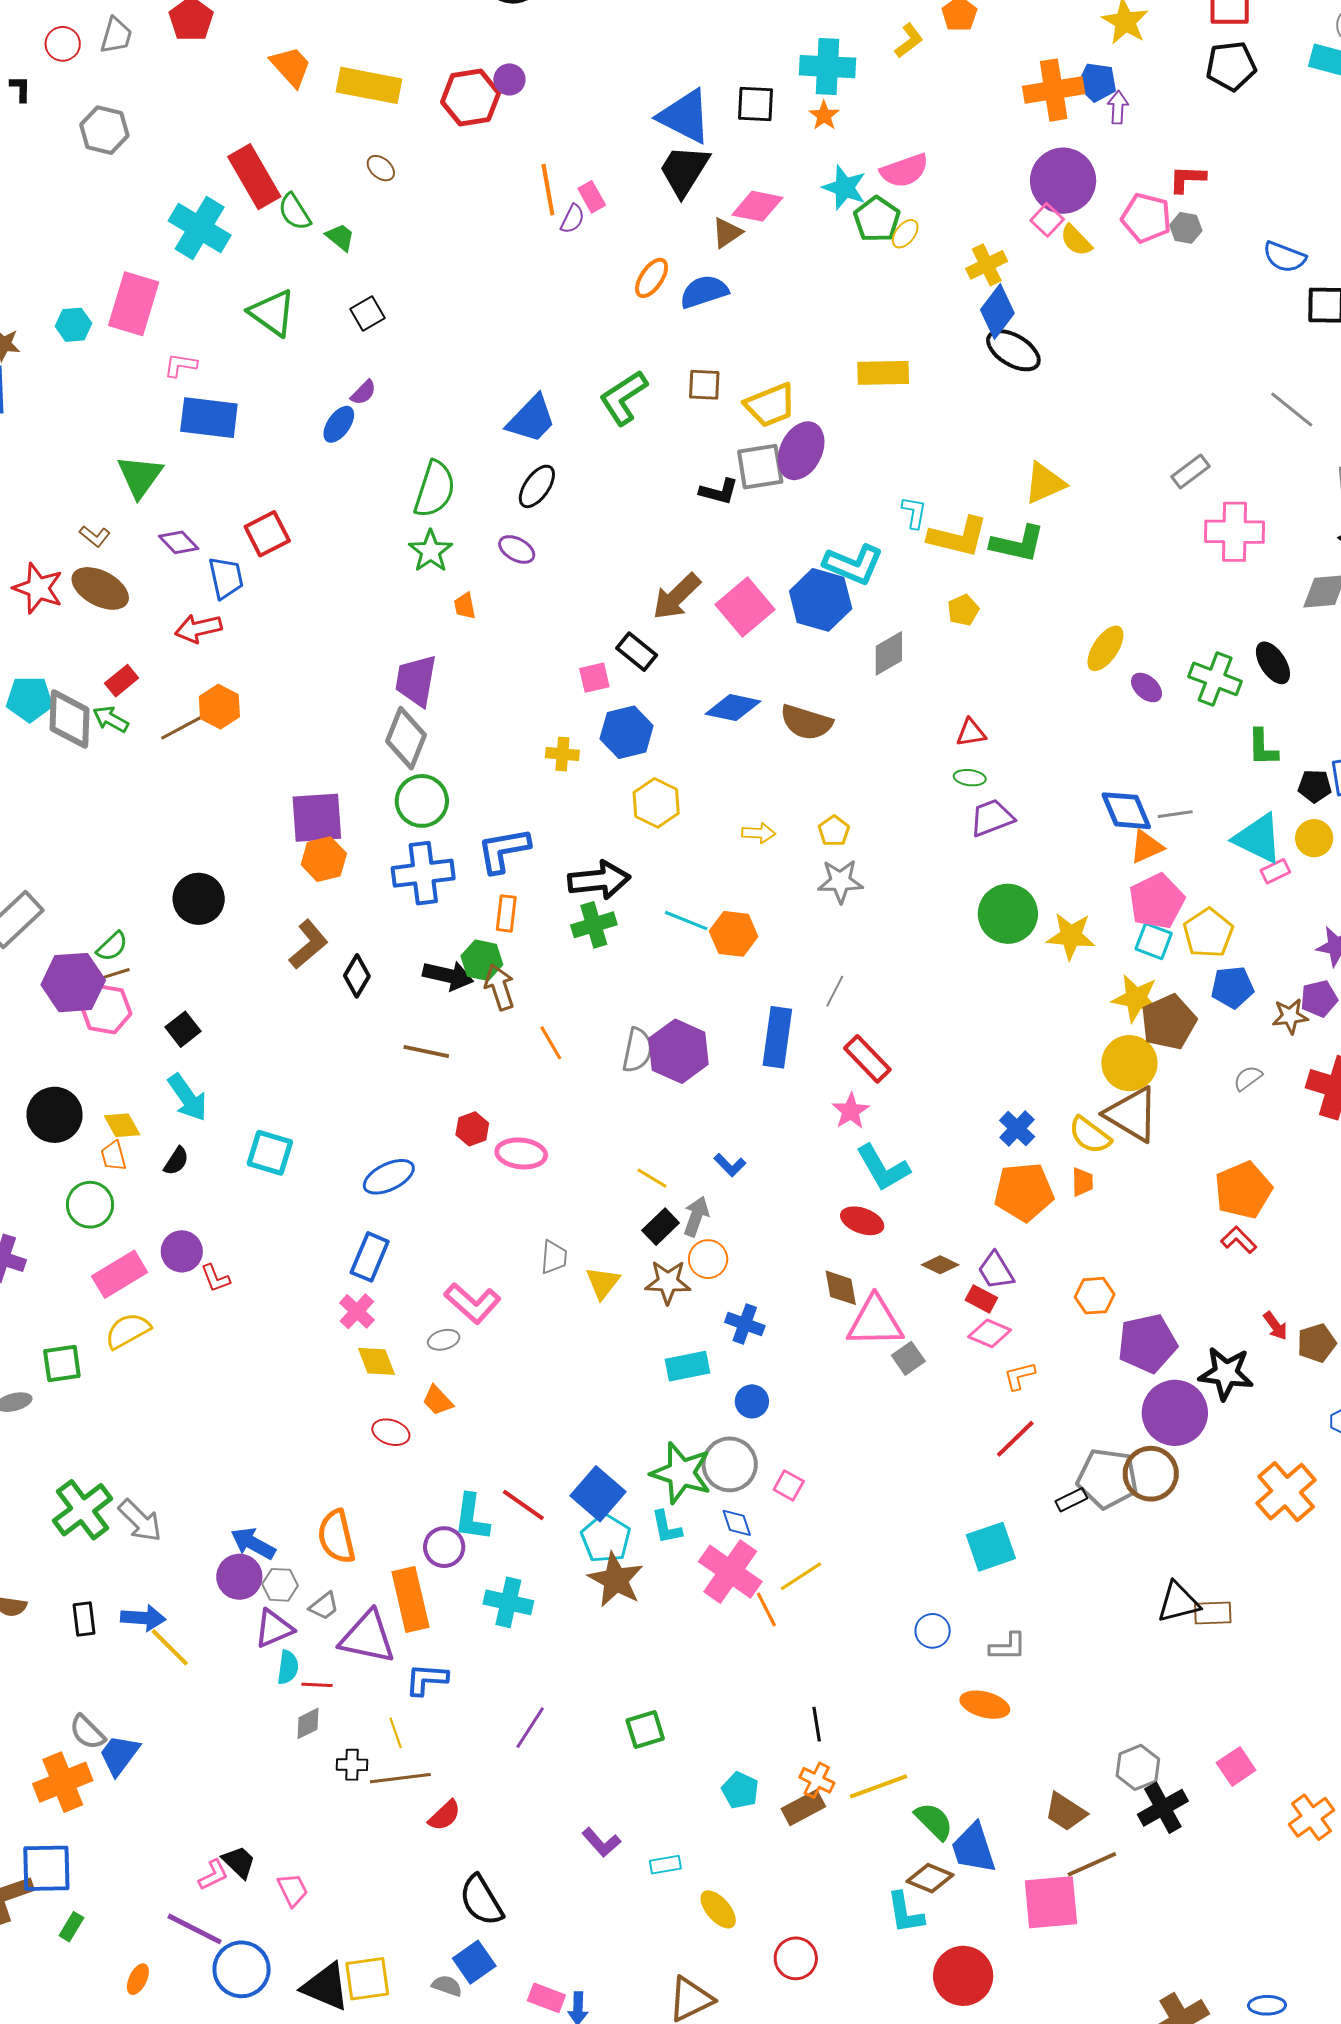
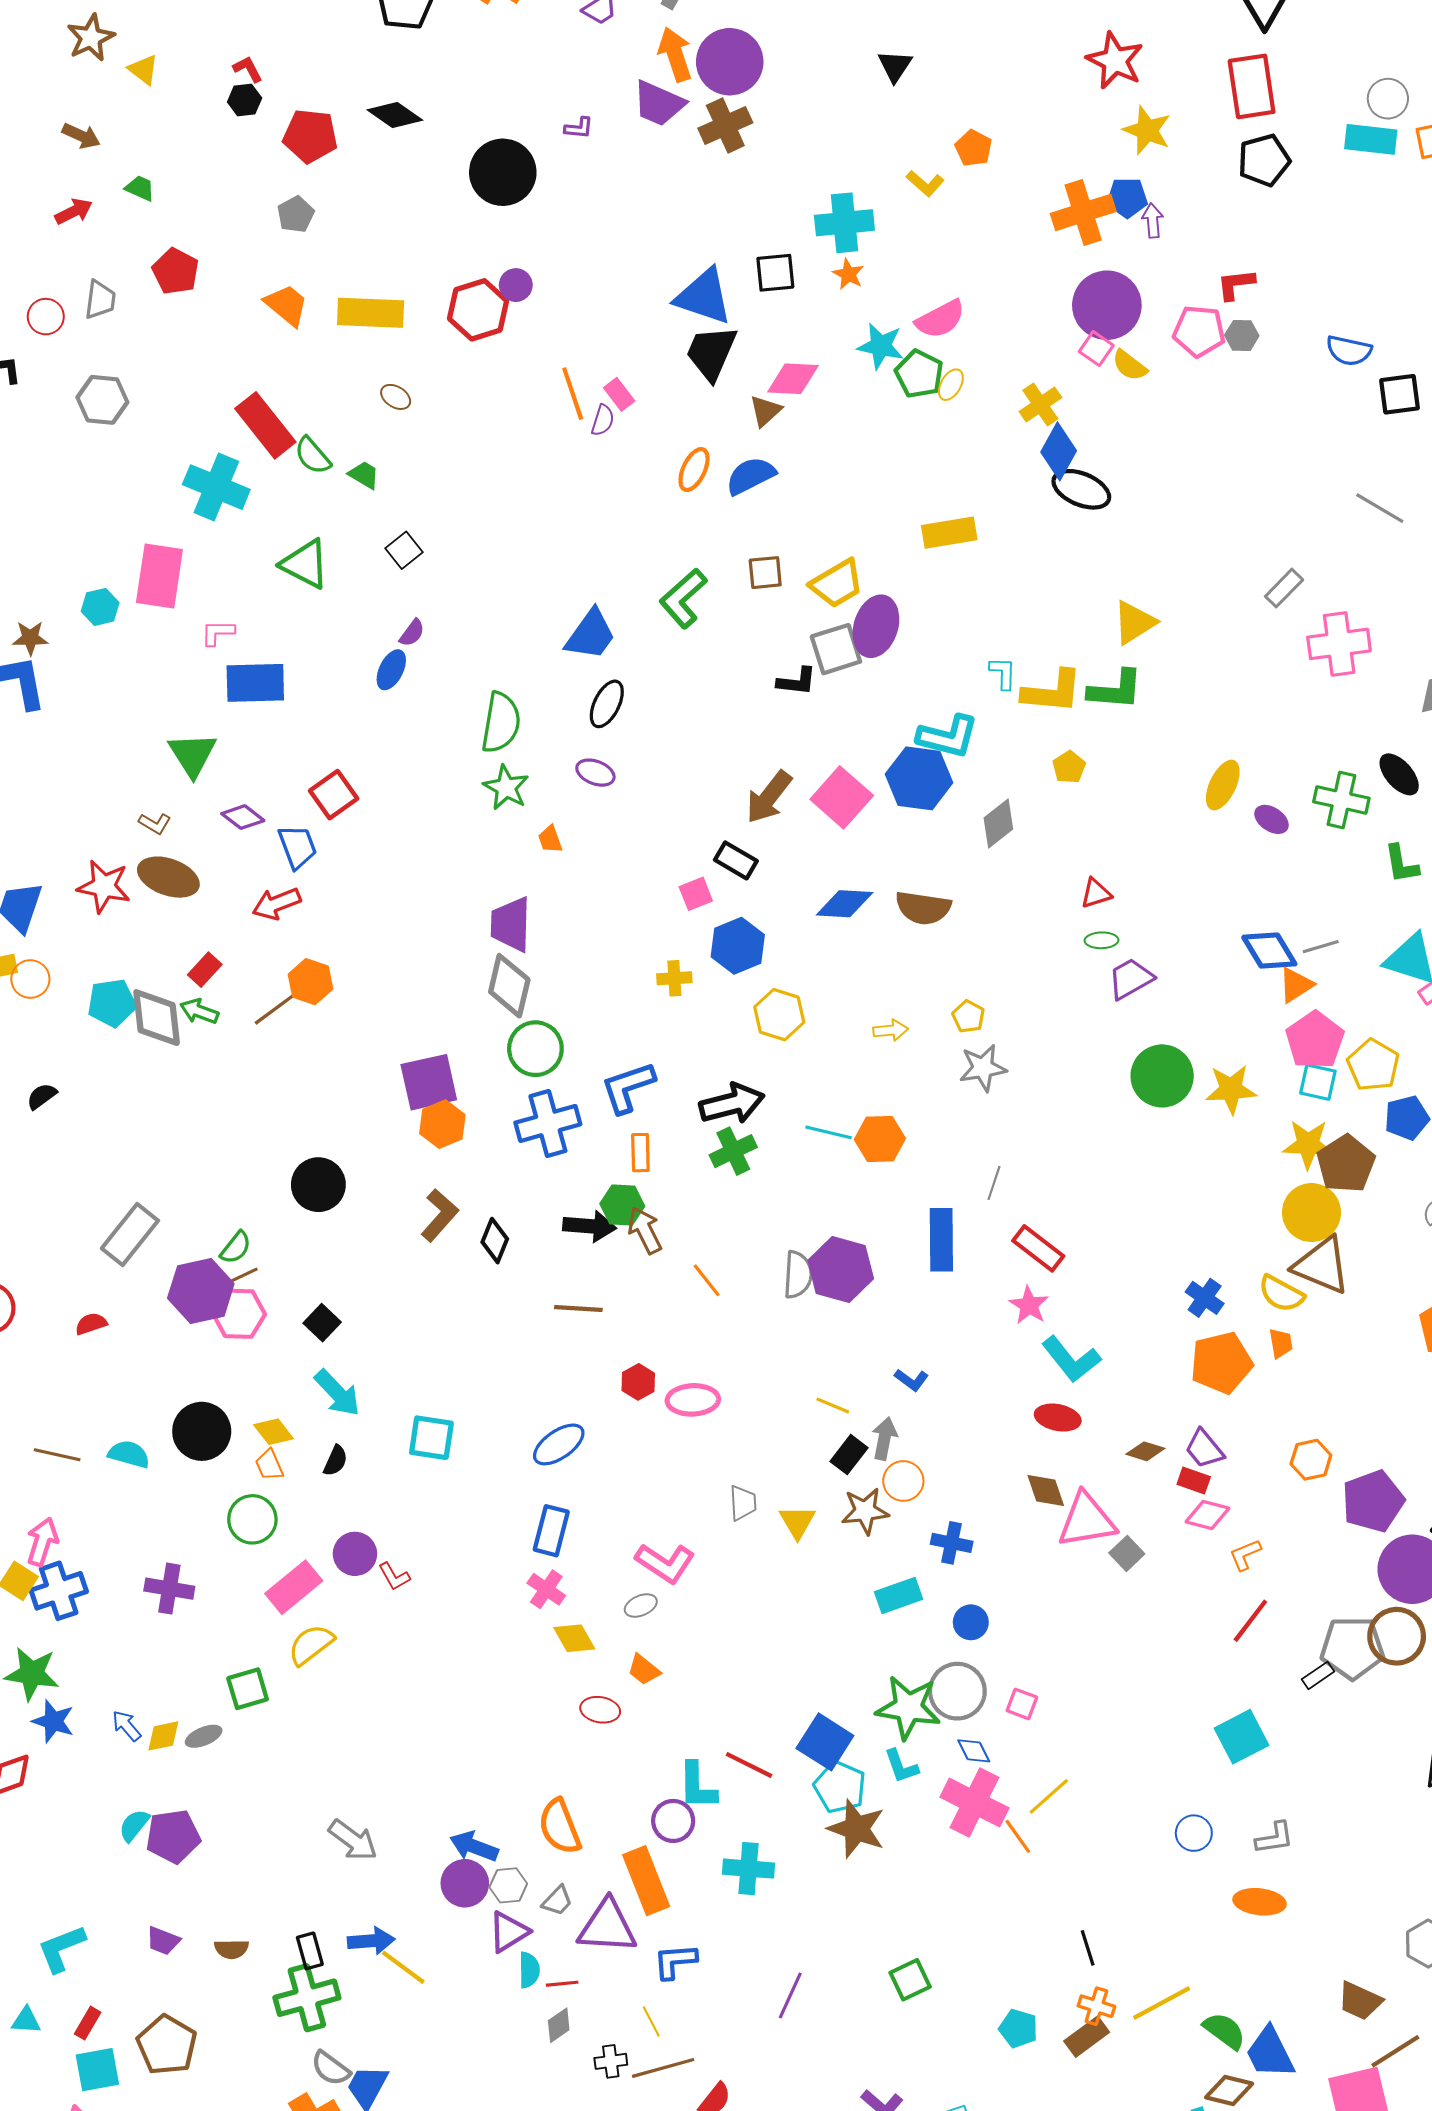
yellow L-shape: (909, 41) -> (925, 183), turned 87
green cross: (83, 1510) -> (307, 1998), moved, turned 30

